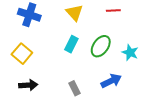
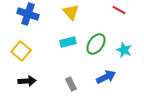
red line: (113, 10) -> (119, 10), moved, turned 32
cyan rectangle: (71, 44) -> (68, 42), turned 49

